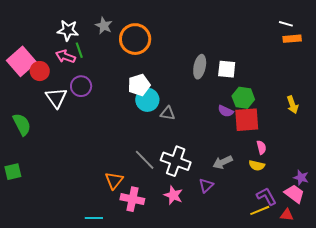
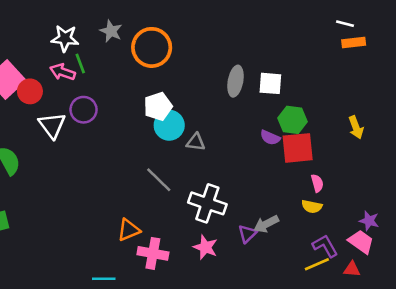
gray line: (145, 160) -> (159, 180), moved
gray arrow: (223, 162) -> (266, 224), moved
orange triangle: (114, 180) -> (129, 230), turned 30

